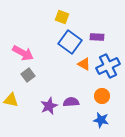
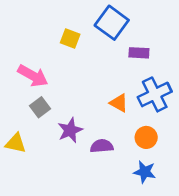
yellow square: (62, 17) -> (70, 38), moved
blue square: (70, 42) -> (112, 23), moved
orange triangle: (84, 64) -> (119, 103), moved
purple star: (49, 106) -> (70, 130), moved

